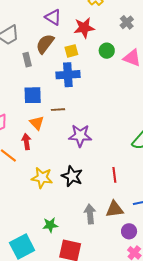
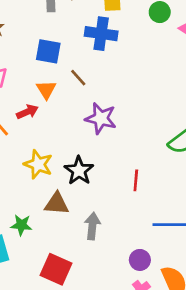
brown line: (58, 110) -> (78, 78), turned 40
red arrow: (26, 142) -> (27, 112), turned 63
brown triangle: (115, 209) -> (57, 204), moved
green star: (50, 225) -> (21, 225), moved

